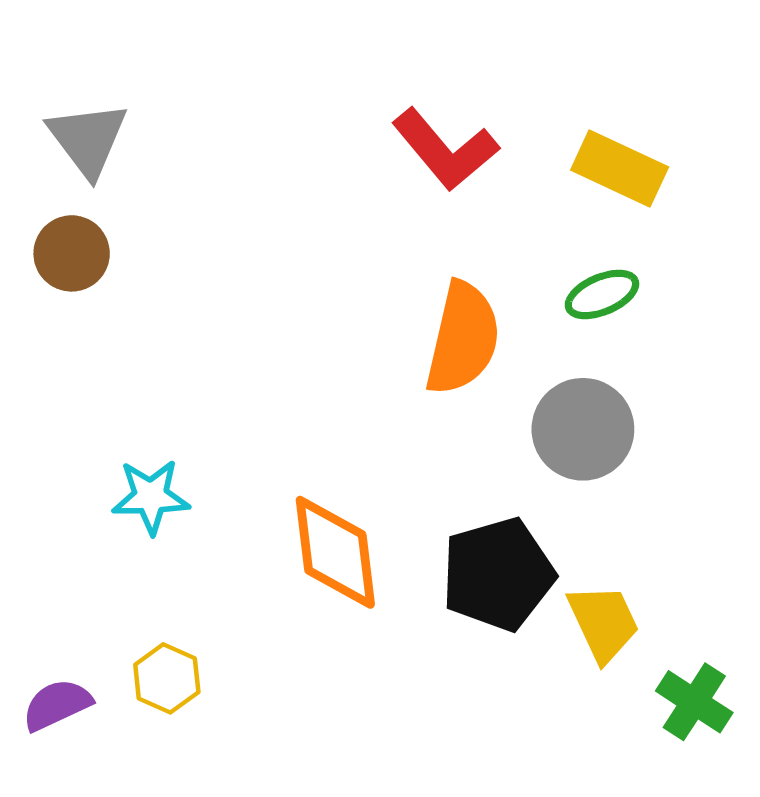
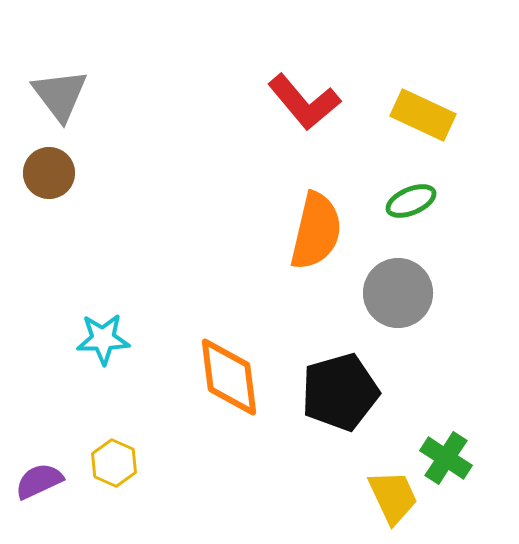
yellow trapezoid: (603, 623) -> (393, 497), moved
green cross: (694, 702) -> (446, 458), moved

